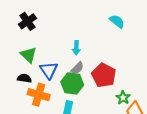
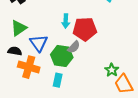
green triangle: (28, 55) -> (19, 28), turned 42
gray semicircle: (77, 68) -> (74, 47), moved
red pentagon: (104, 75) -> (85, 29), moved, turned -30

